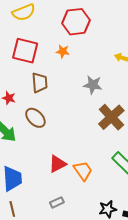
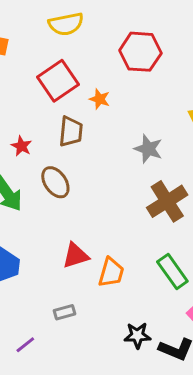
red square: (25, 51) -> (58, 81), turned 32
orange star: (63, 51) -> (100, 99), moved
orange trapezoid: (83, 171) -> (111, 272), turned 40

